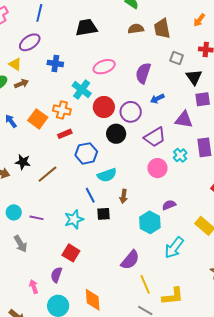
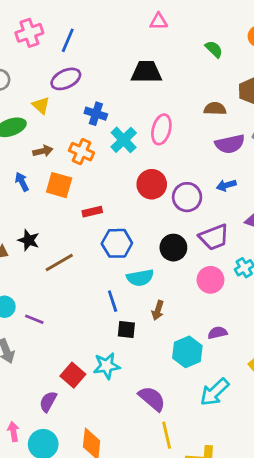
blue line: (39, 13) -> (68, 40), moved
brown semicircle: (136, 29) -> (215, 109), moved
pink ellipse: (104, 67) -> (161, 129), turned -65
purple semicircle: (143, 73) -> (230, 144), moved, turned -130
brown arrow: (22, 84) -> (43, 151), moved
cyan cross: (82, 90) -> (124, 140), moved
orange cross: (62, 110) -> (81, 152), moved
orange square: (38, 119) -> (59, 185), turned -30
black circle: (116, 134) -> (173, 248), moved
cyan star: (74, 219) -> (107, 366), moved
purple semicircle: (130, 260) -> (152, 399), turned -100
pink arrow: (34, 287) -> (13, 432), moved

